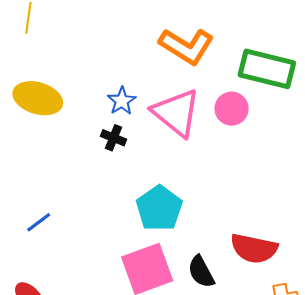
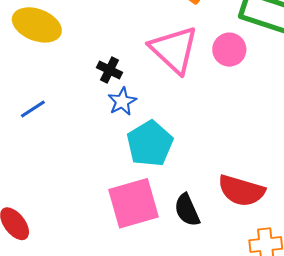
blue star: (122, 101) -> (122, 101), moved
blue line: (39, 222) -> (33, 109), moved

